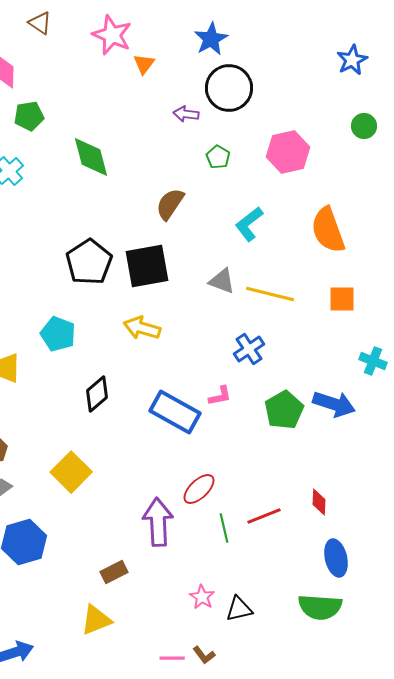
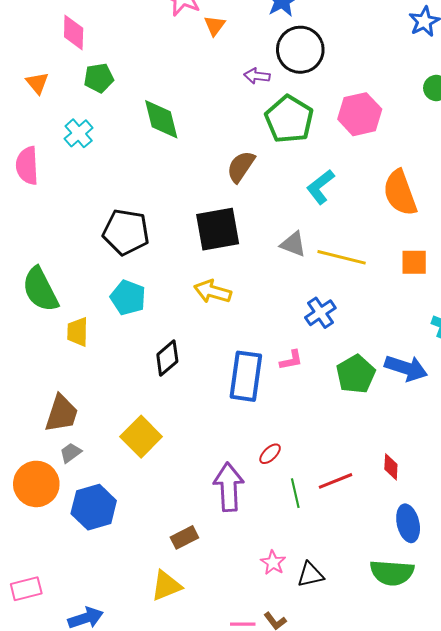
green pentagon: (218, 157) -> (289, 119), size x2.0
black pentagon: (89, 262) -> (126, 232), moved, turned -30
blue rectangle: (175, 412) -> (246, 376), turned 69
red ellipse: (199, 489) -> (270, 454), size x0.7

